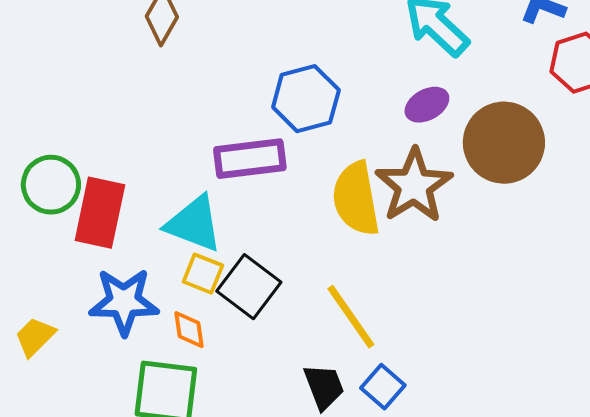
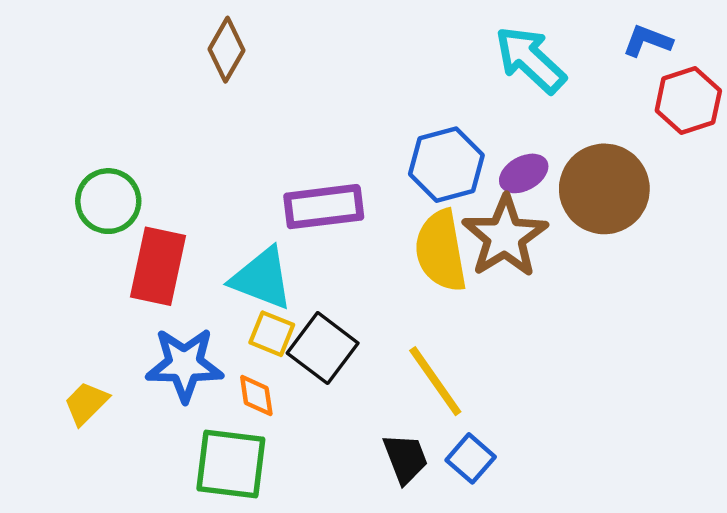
blue hexagon: (306, 99) -> (446, 165), moved
purple ellipse: (427, 105) -> (524, 173), moved
green circle: (51, 185) -> (108, 201), moved

